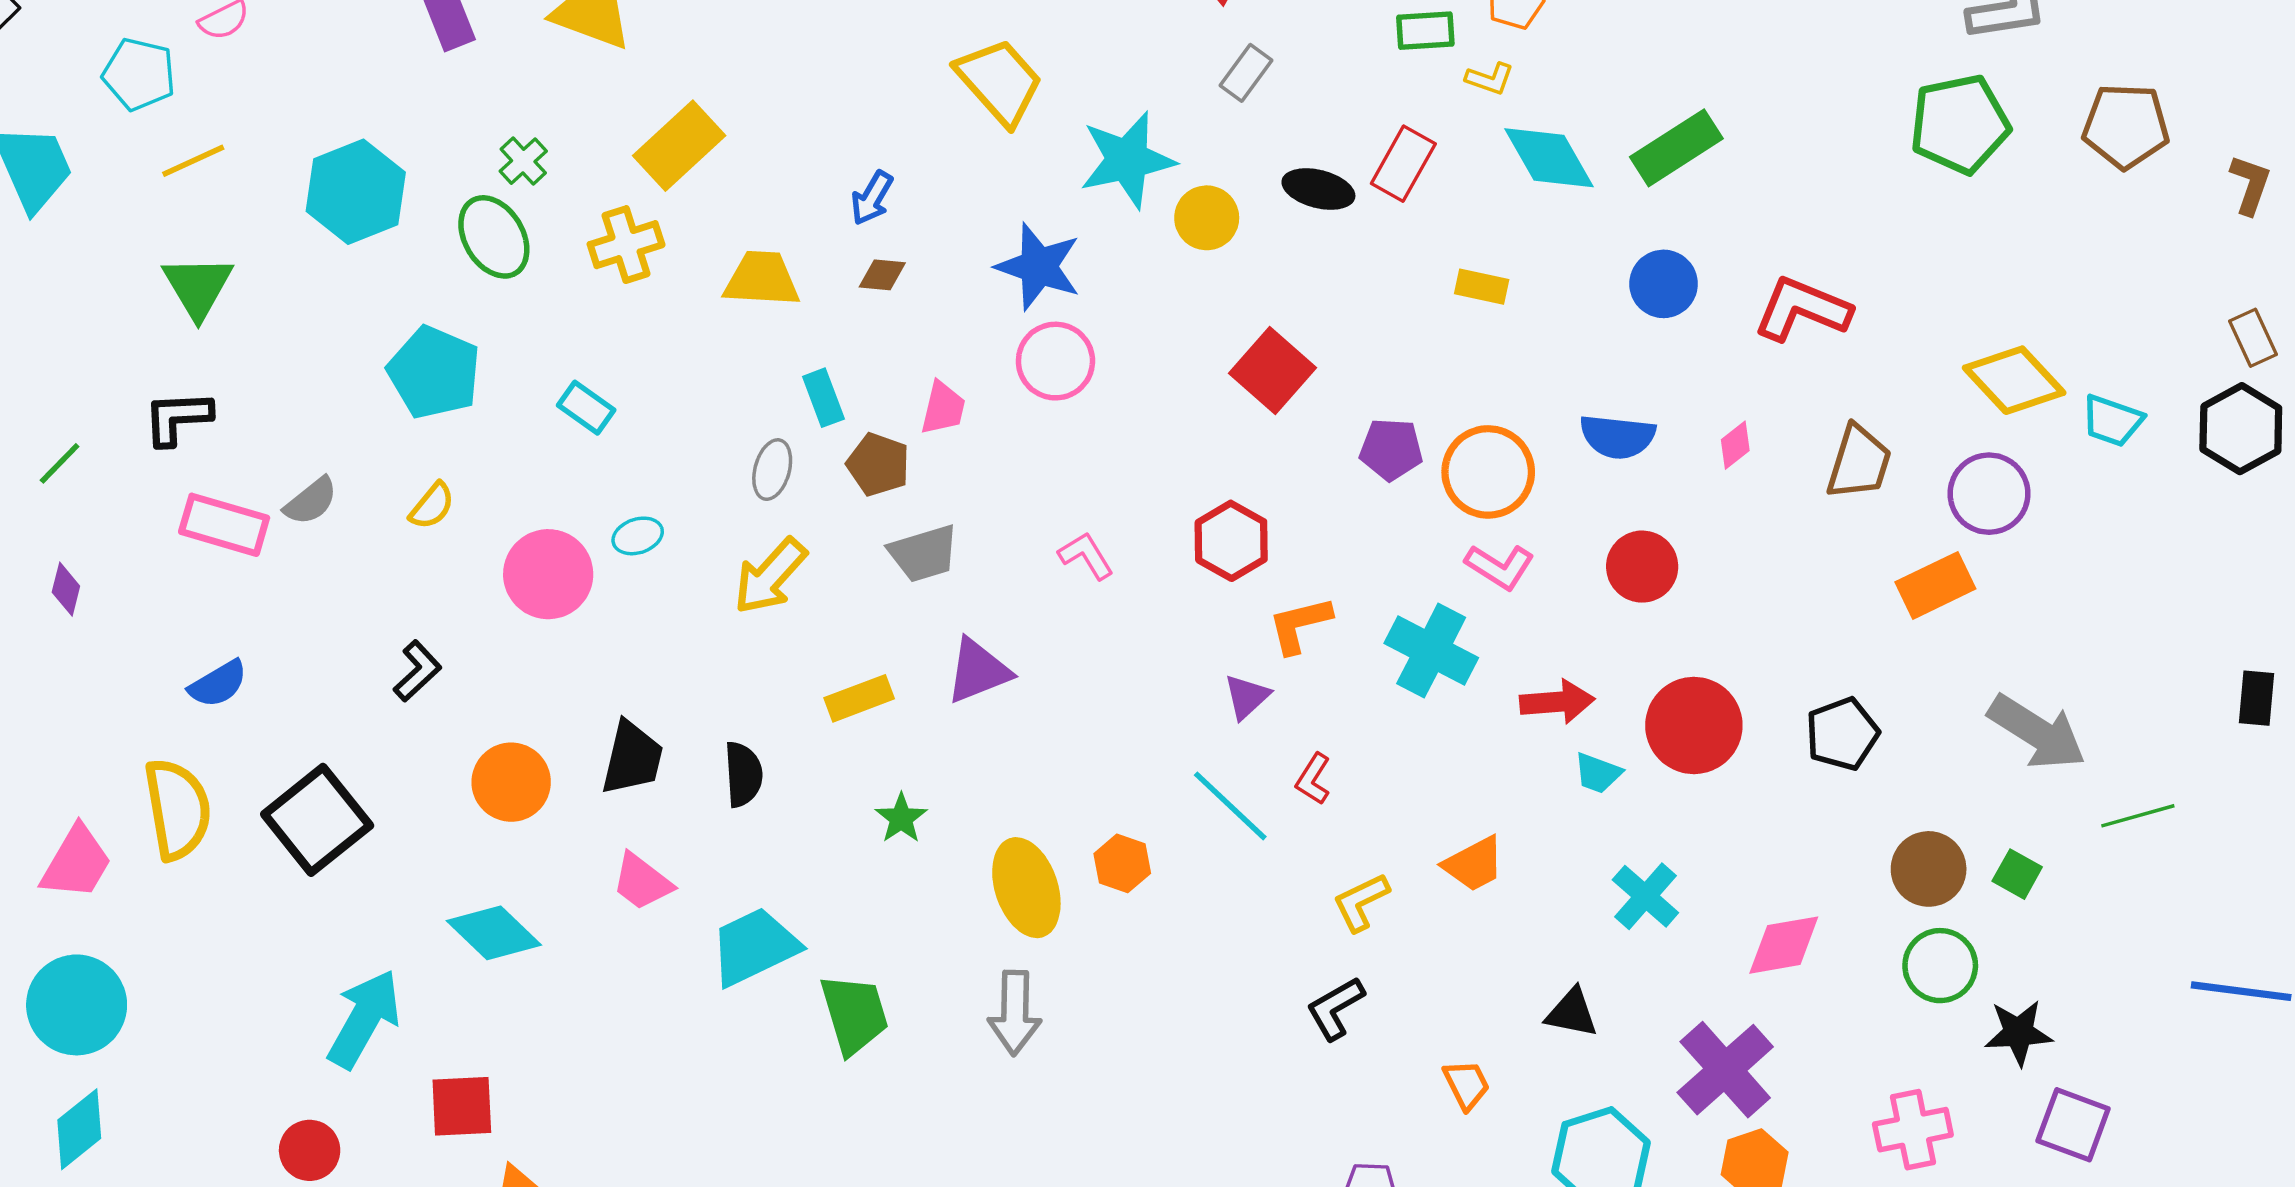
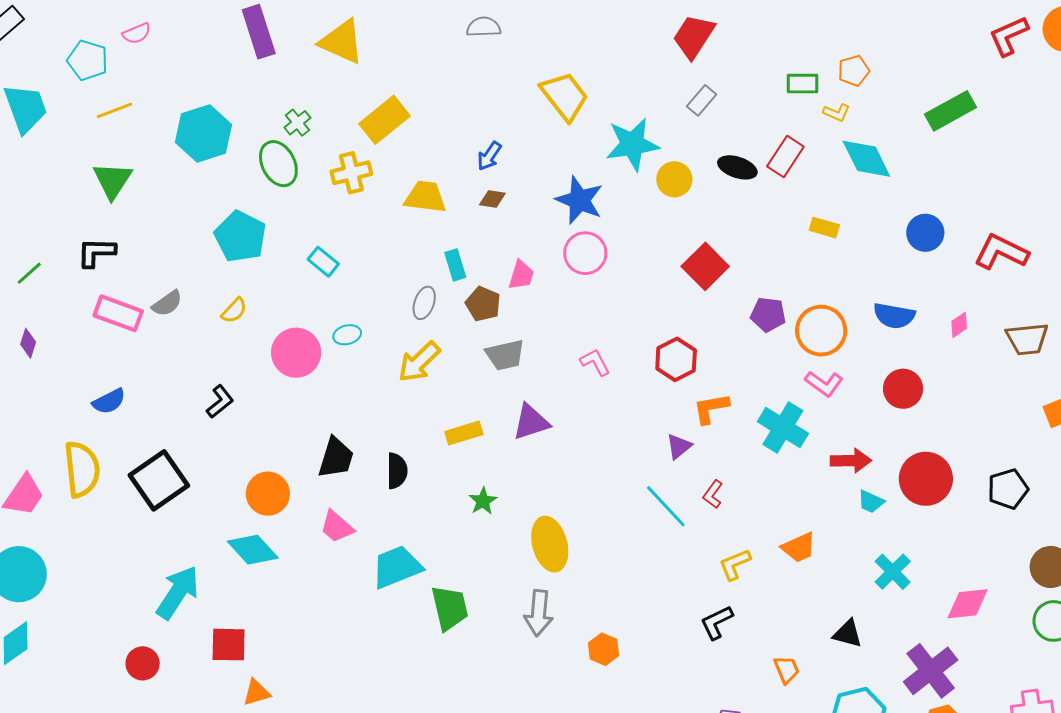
green rectangle: (1676, 148) -> (951, 111), moved
brown trapezoid: (1859, 462) -> (1027, 339), turned 63
orange circle: (511, 782) -> (268, 494), moved
orange hexagon: (1122, 863) -> (604, 649), moved

